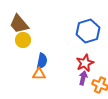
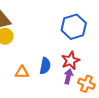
blue semicircle: (42, 61) -> (45, 66), moved

